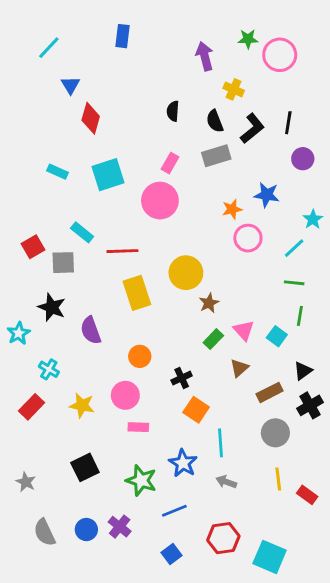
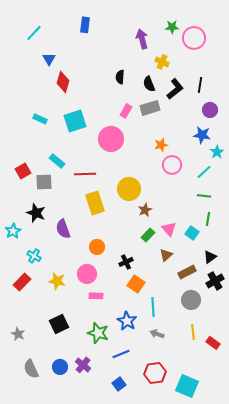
pink rectangle: (170, 163) -> (126, 111), moved
blue star: (267, 195) -> (202, 135), moved

